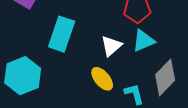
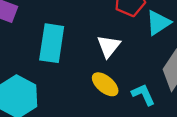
cyan triangle: (143, 41) -> (158, 23), moved

